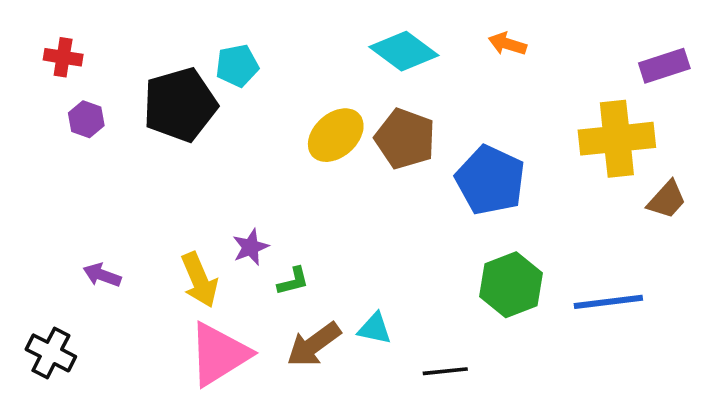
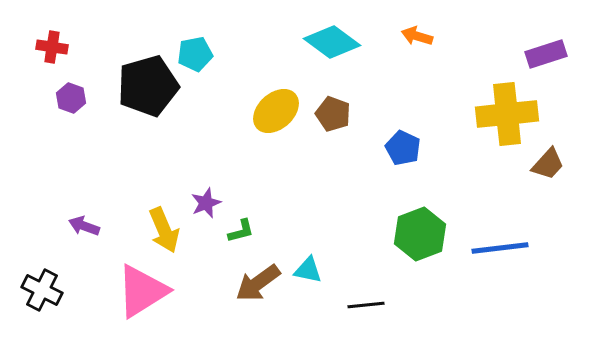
brown pentagon: (405, 139) -> (333, 114), size x0.7
blue pentagon: (490, 180) -> (403, 148), size x0.6
pink triangle: (219, 354) -> (142, 291), moved

